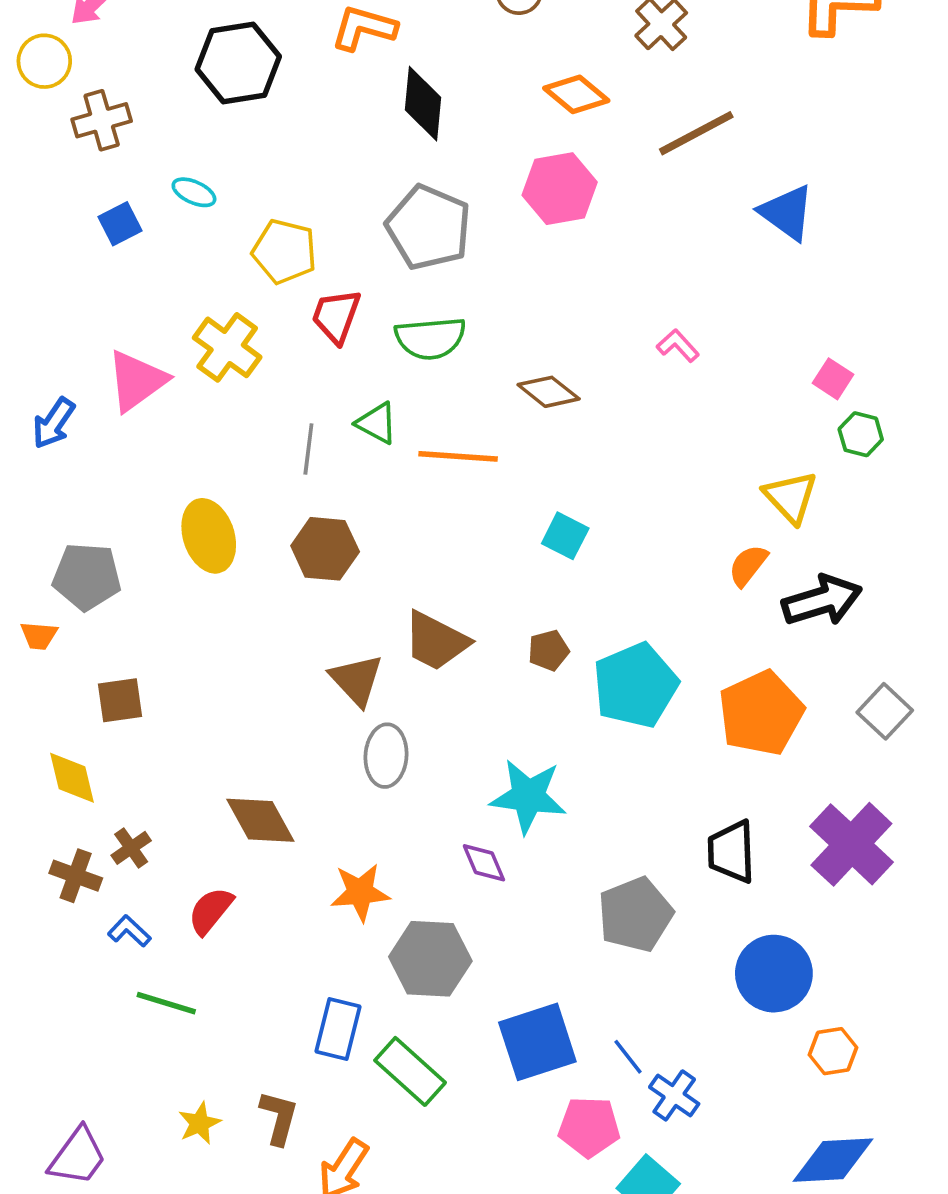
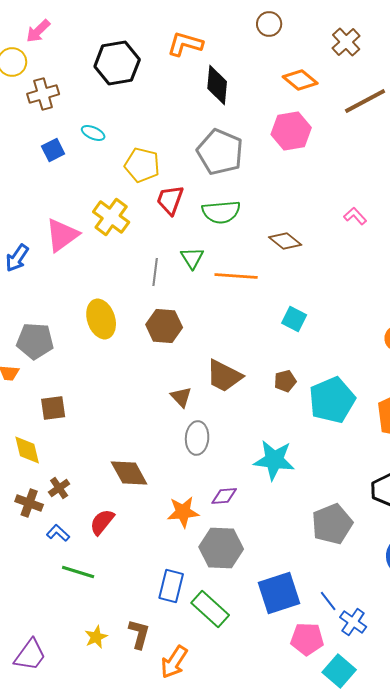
green triangle: (377, 423) -> (192, 258), turned 30
brown triangle: (356, 680) -> (181, 397), size x0.7
purple diamond: (484, 863) -> (224, 496), moved, turned -72

